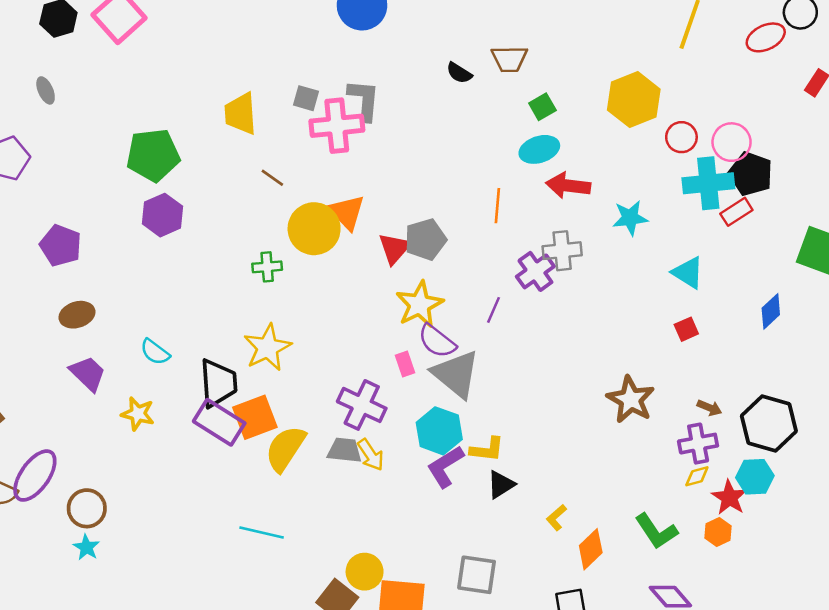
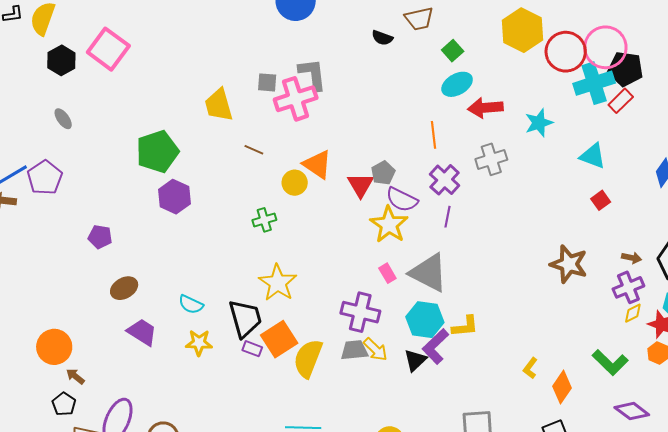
red circle: (681, 137) -> (566, 52), size x1.6
pink circle: (732, 142) -> (605, 47), size x1.4
yellow circle: (314, 229) -> (295, 183), size x0.6
gray pentagon: (426, 239) -> (383, 173), size x0.7
purple pentagon: (61, 245) -> (100, 237), size x0.7
purple cross: (535, 271) -> (445, 180), moved
purple semicircle: (437, 341) -> (402, 200), moved
yellow star: (138, 414) -> (199, 343), moved
purple rectangle: (219, 422) -> (252, 349), size x0.5
black triangle: (501, 485) -> (415, 360), moved

